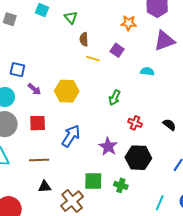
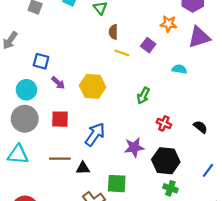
orange star: (129, 23) -> (168, 24), moved
purple star: (108, 146) -> (134, 147), turned 30
green cross: (121, 185) -> (170, 188), moved
black triangle: (45, 187) -> (83, 168), moved

